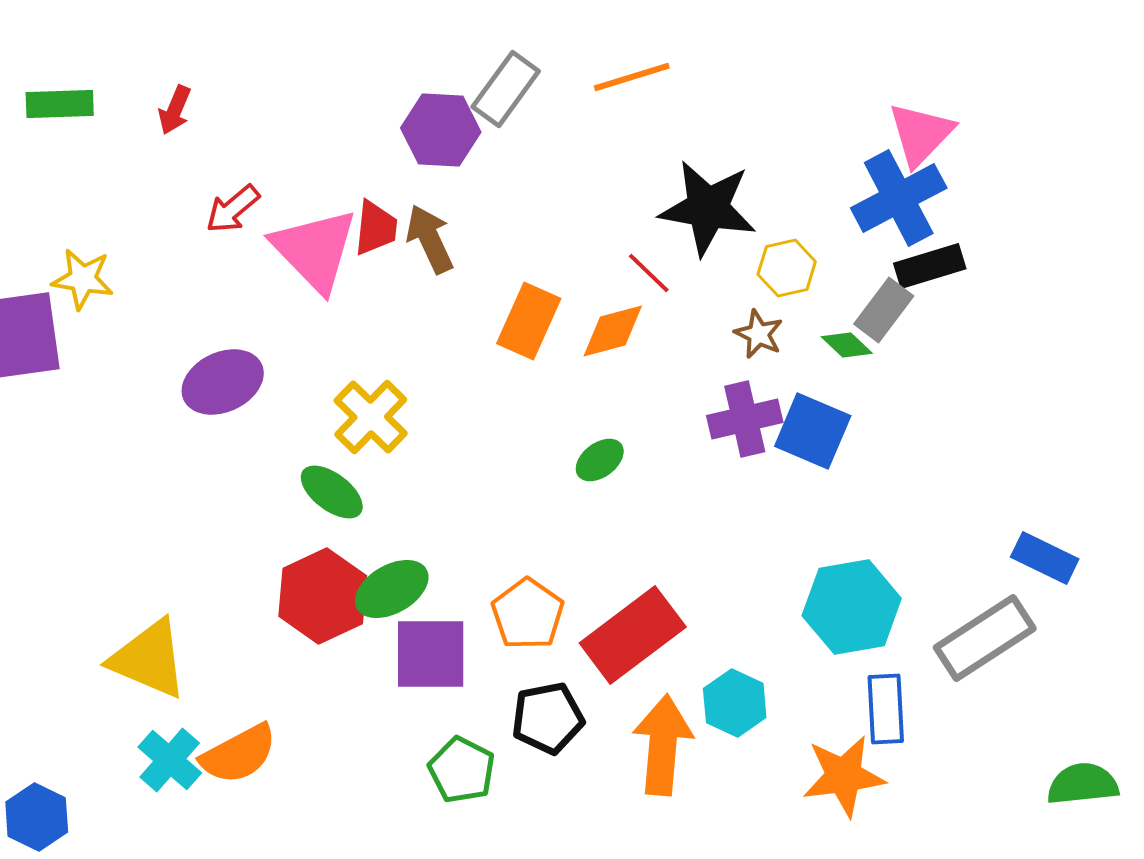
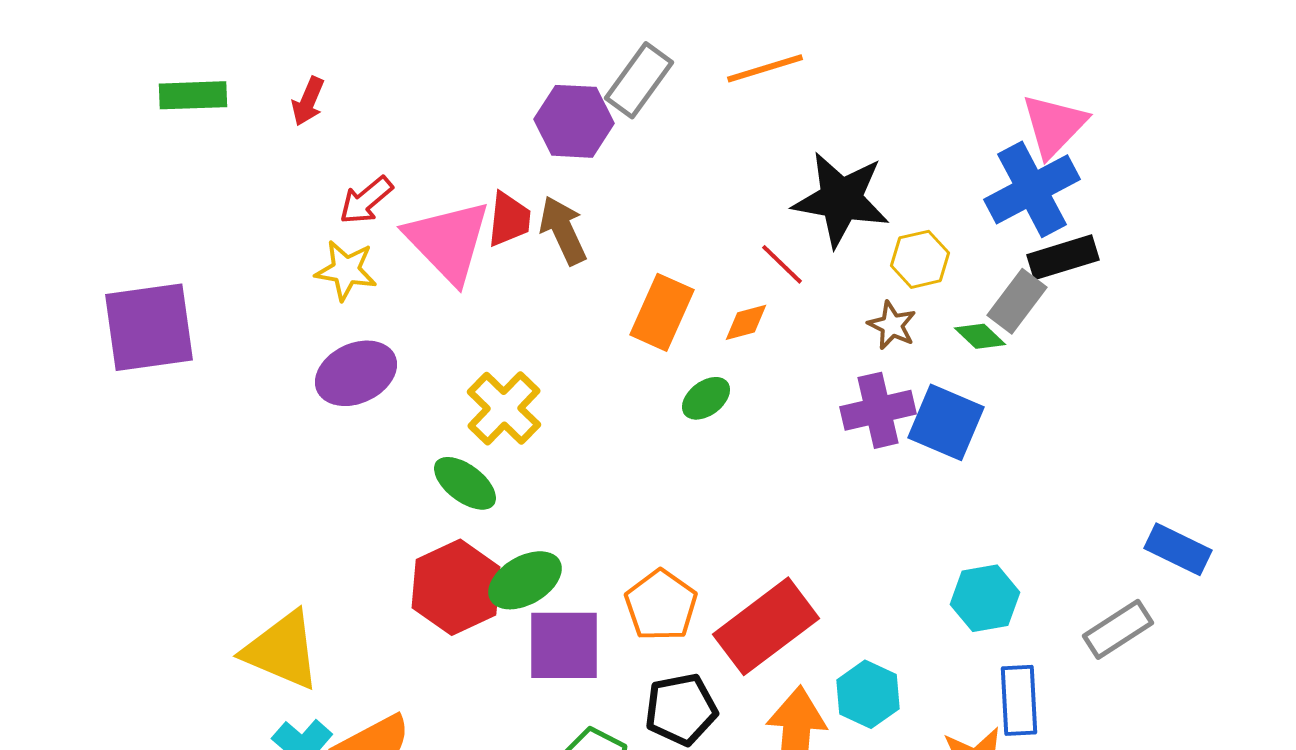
yellow star: (83, 279) -> (346, 270), moved
orange diamond: (613, 331) -> (746, 322), size x0.7
green ellipse: (600, 460) -> (706, 398), moved
cyan hexagon: (852, 607) -> (985, 598), size x0.7
gray rectangle: (985, 638) -> (1118, 629), size x0.7

